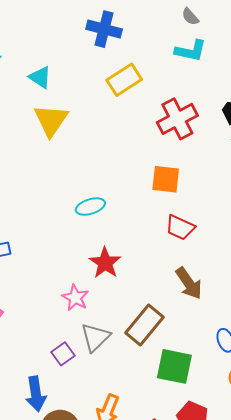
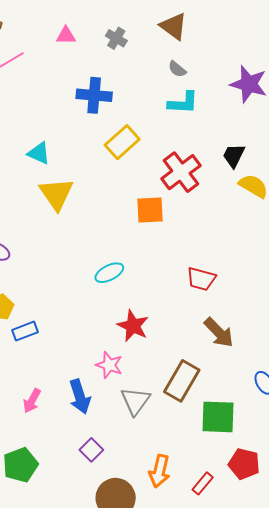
orange square: (166, 179) -> (150, 210), moved
purple square: (63, 354) -> (91, 450), moved
blue arrow: (36, 394) -> (80, 397), moved

